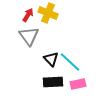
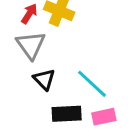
black triangle: (51, 59) -> (44, 79), moved

